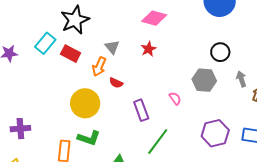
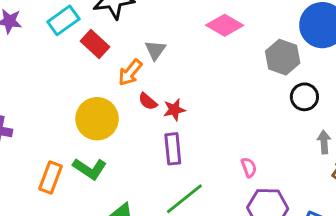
red star: (148, 49) -> (174, 110), moved
gray hexagon: (204, 80) -> (283, 57), moved
pink semicircle: (175, 98) -> (249, 167), moved

